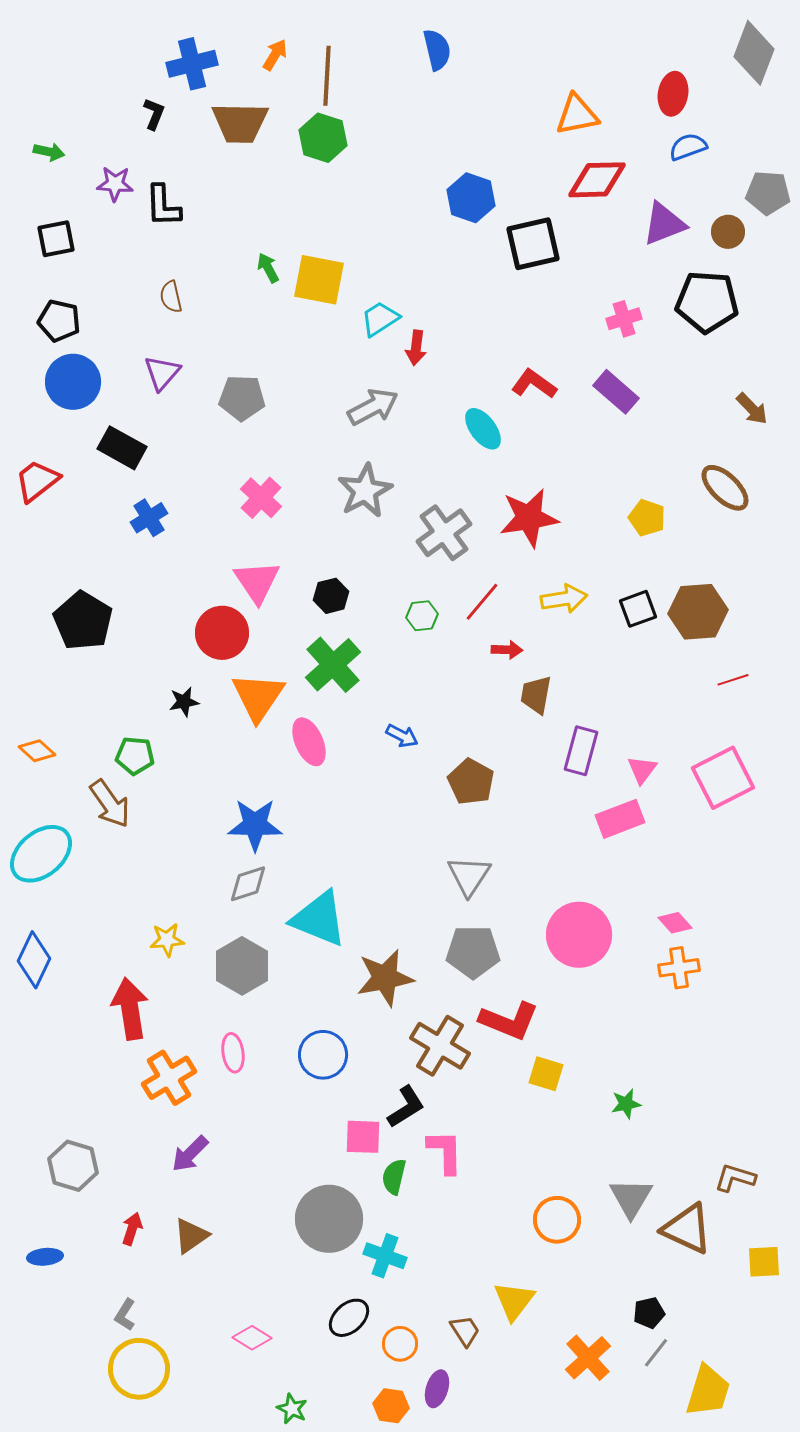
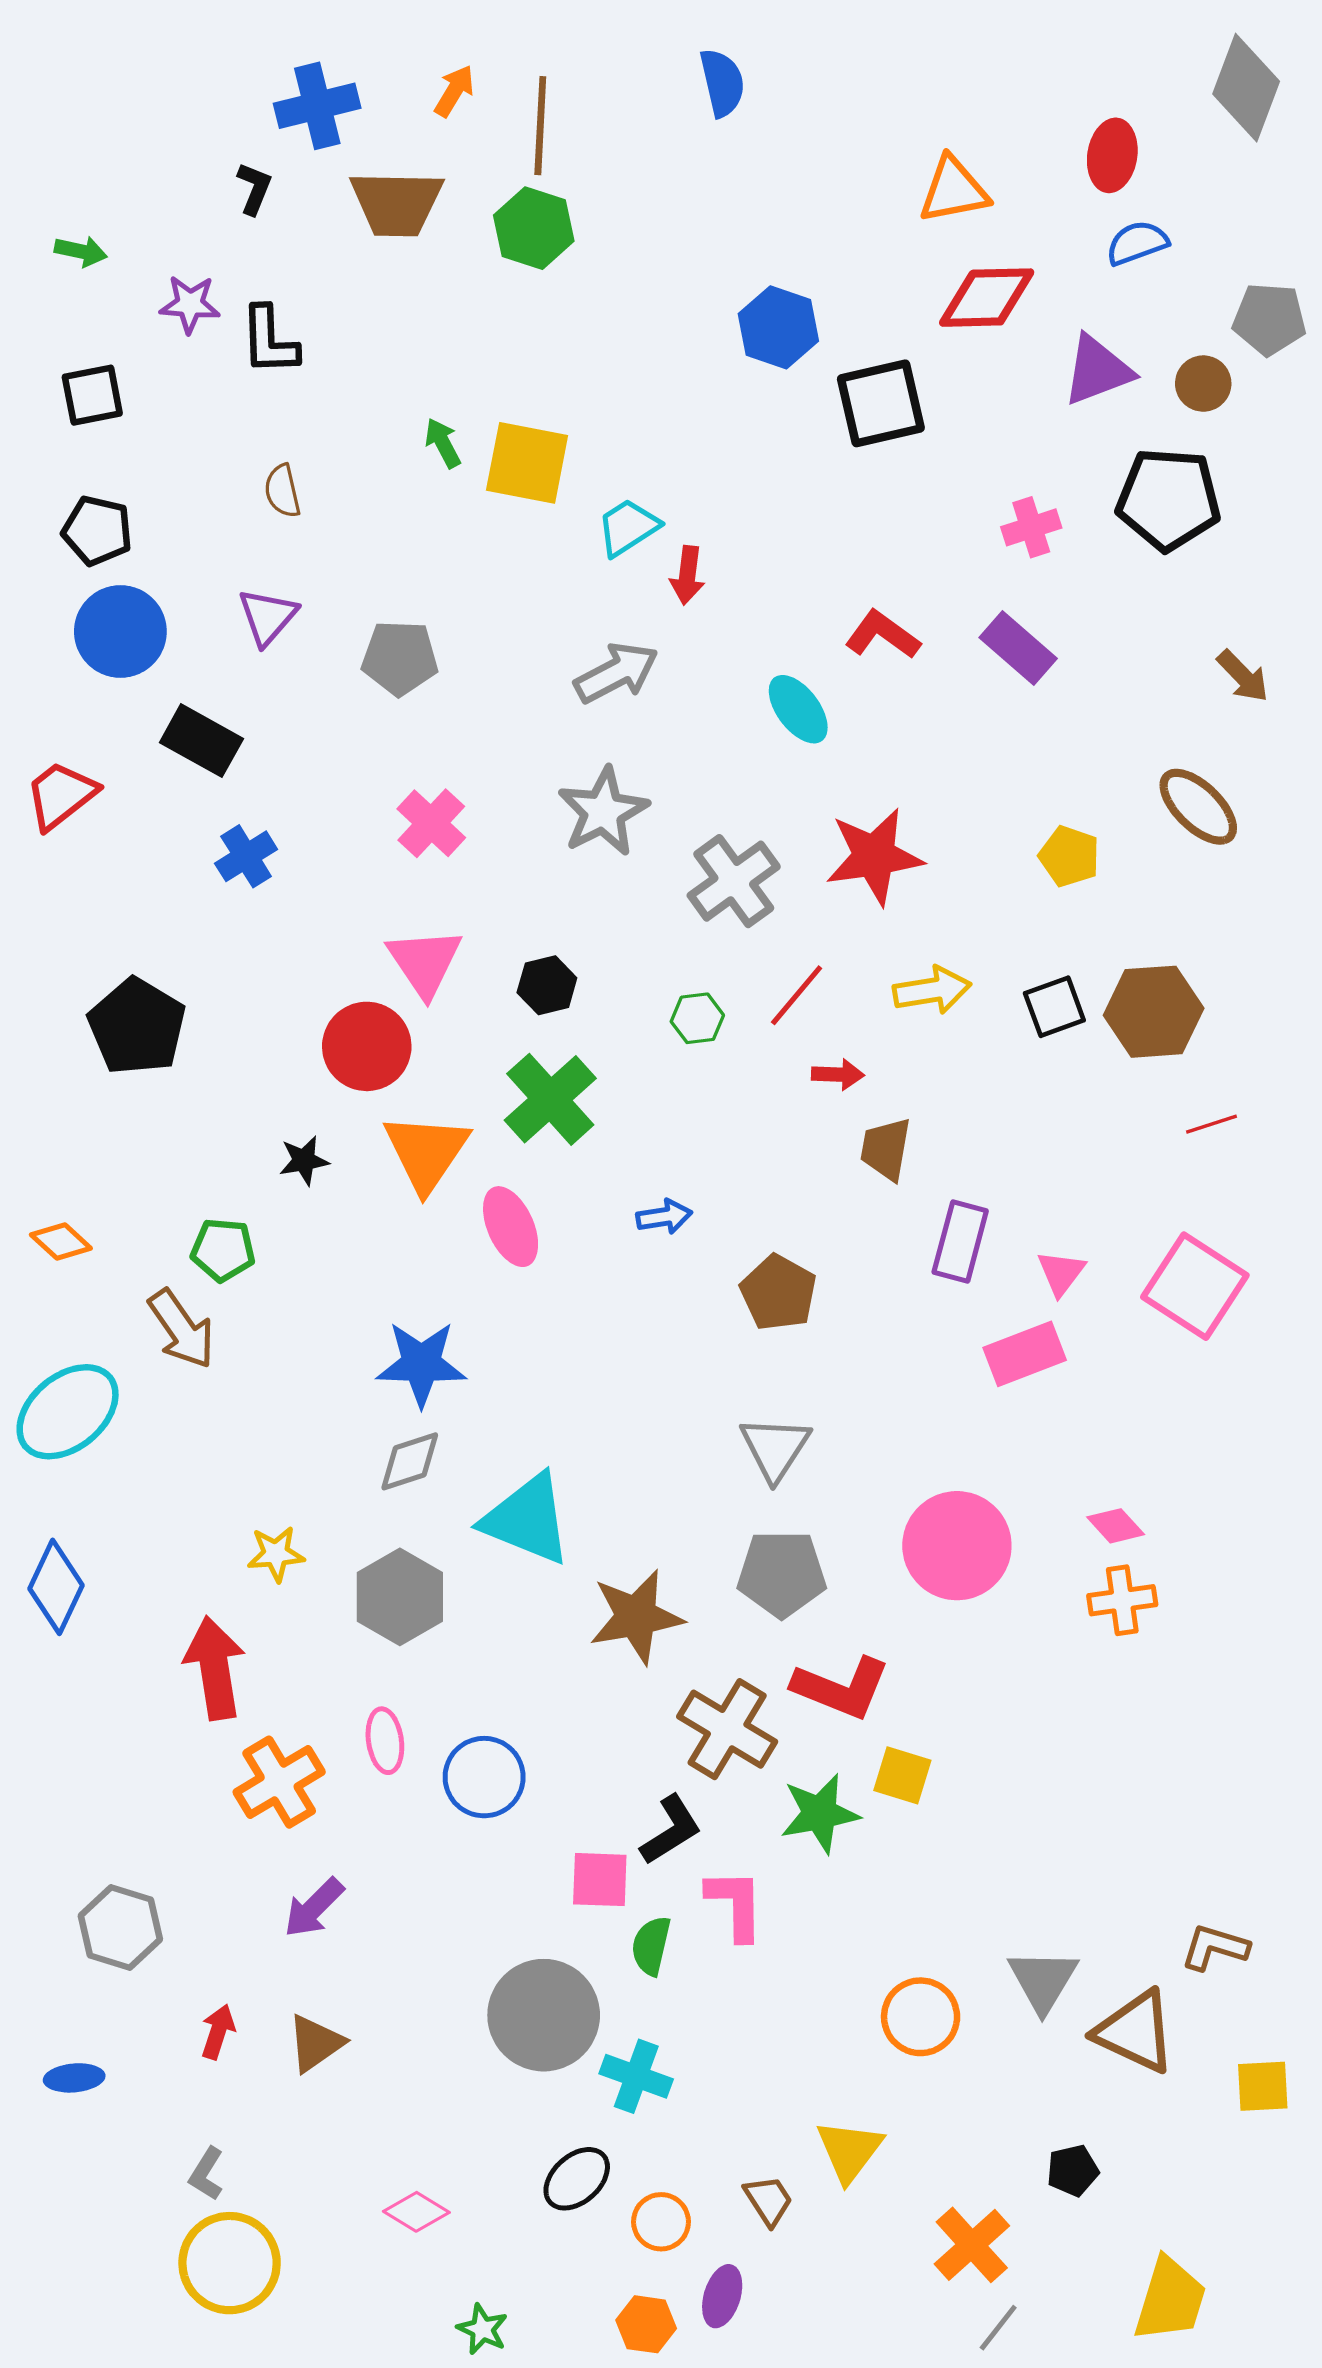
blue arrow: (402, 736) -> (664, 1217), turned -36
pink square: (723, 778) -> (1195, 1286), turned -30
blue circle: (323, 1055) -> (484, 1777), moved
green star: (626, 1104) -> (820, 1813), moved, size x1.6
gray line: (656, 1353) -> (998, 2328), moved

